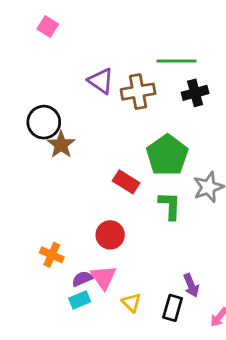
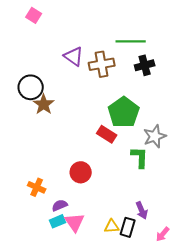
red rectangle: (126, 182) -> (107, 134), moved
green L-shape: (170, 206) -> (140, 157), moved
pink triangle: (104, 277) -> (75, 222), moved
yellow triangle: (131, 303) -> (112, 226), moved, turned -49

